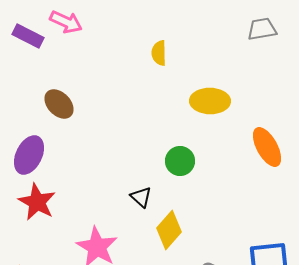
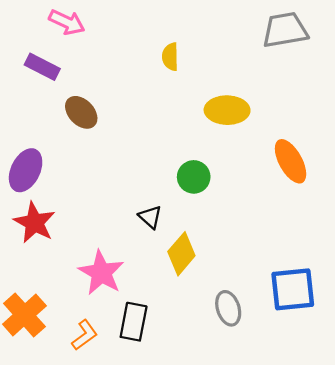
gray trapezoid: (262, 29) -> (285, 30), size x1.4
purple rectangle: (28, 36) -> (42, 67), moved
brown ellipse: (59, 104) -> (81, 112), moved

